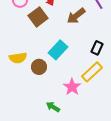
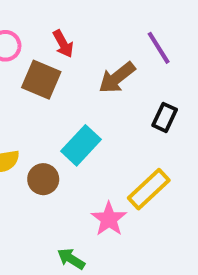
brown square: (38, 17) -> (41, 80), turned -30
black rectangle: (97, 48) -> (165, 117), moved

